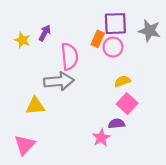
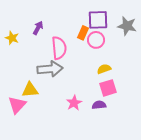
yellow star: (22, 40) -> (12, 38), moved
pink square: (127, 104) -> (108, 88), turned 30
pink star: (101, 138) -> (74, 103), moved
pink triangle: (25, 145) -> (17, 105), moved

